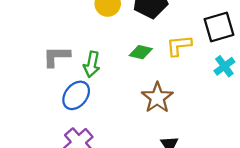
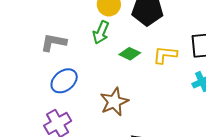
green arrow: (92, 64) -> (101, 32), moved
brown star: (157, 98) -> (114, 102), moved

